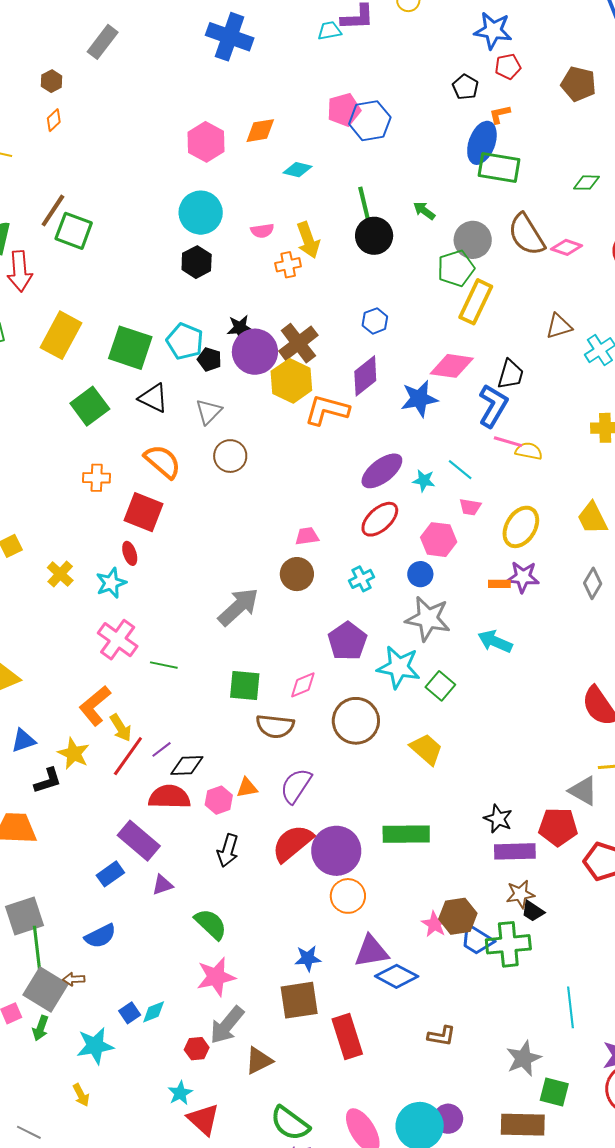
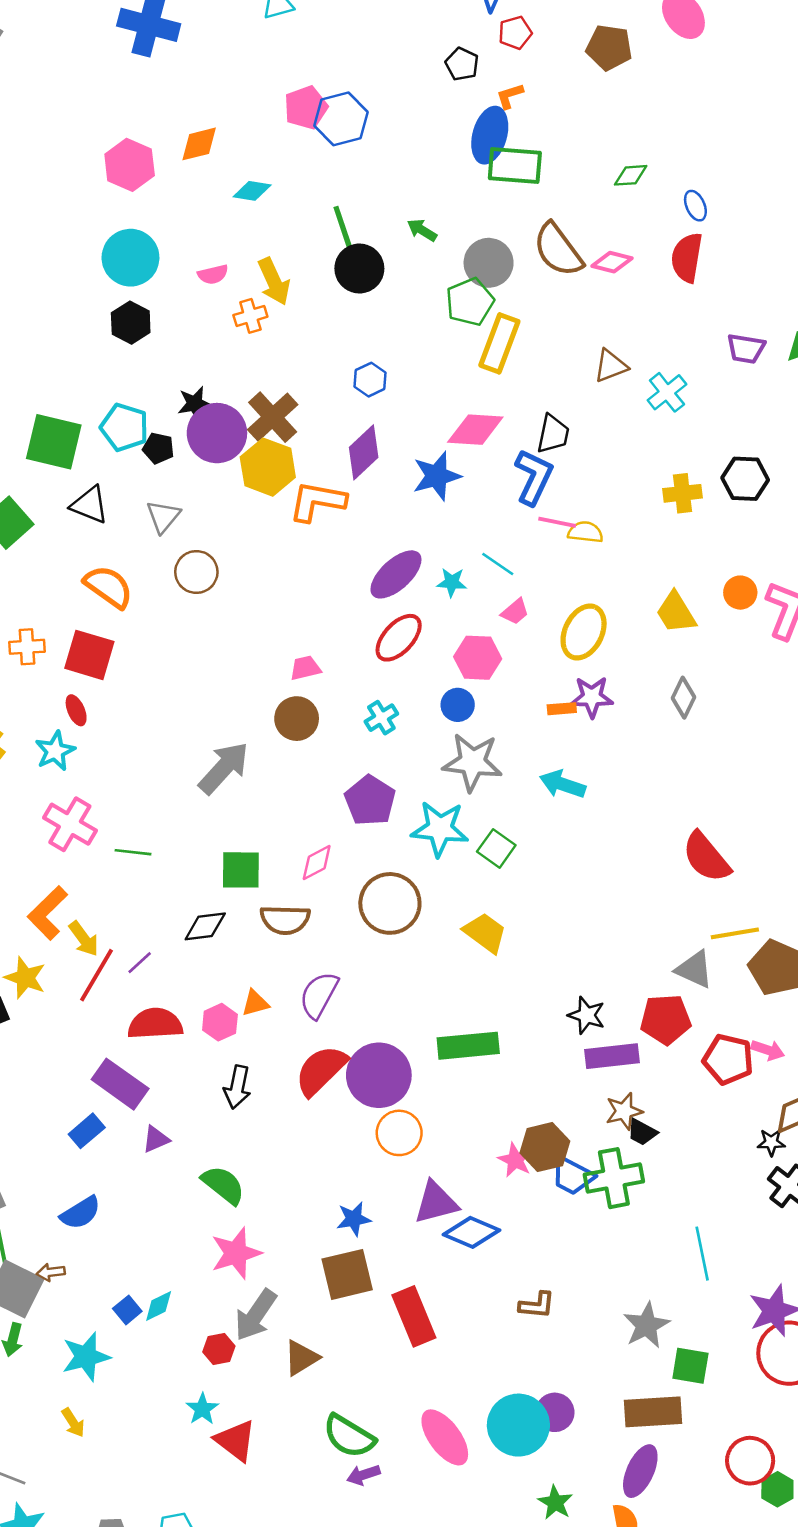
orange cross: (97, 478) -> (27, 647), moved
pink trapezoid: (470, 507) -> (515, 612), turned -45
black diamond: (187, 765) -> (205, 926), moved

